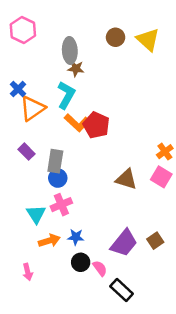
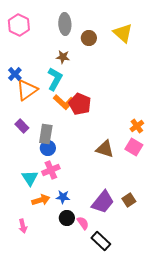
brown circle: (116, 37) -> (89, 38), moved
gray ellipse: (70, 50) -> (65, 24), moved

